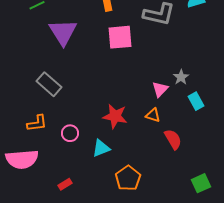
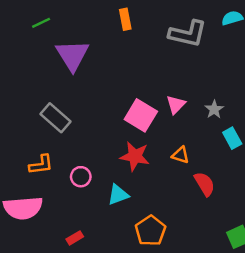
pink square: (120, 37) -> (141, 115), moved, turned 36
pink triangle: (160, 89) -> (176, 105), moved

